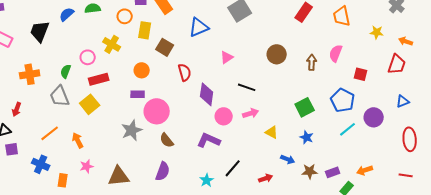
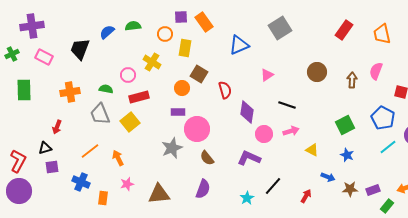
brown square: (165, 47) -> (199, 74), moved
green semicircle: (66, 71) -> (106, 89), turned 80
red arrow: (266, 178) -> (306, 196), turned -40

